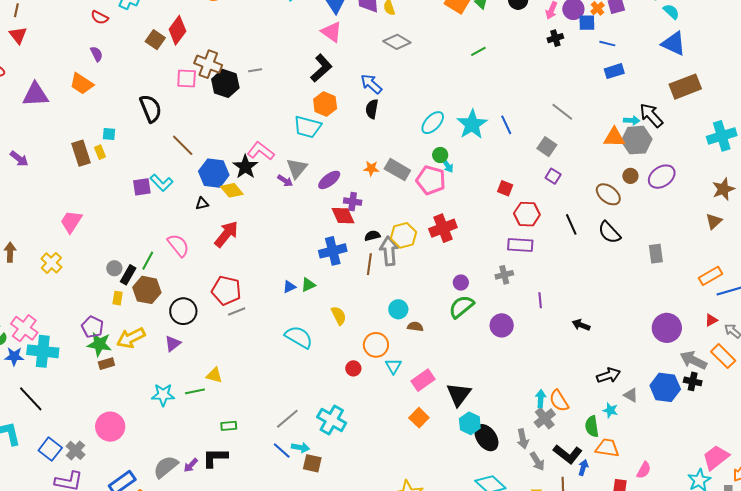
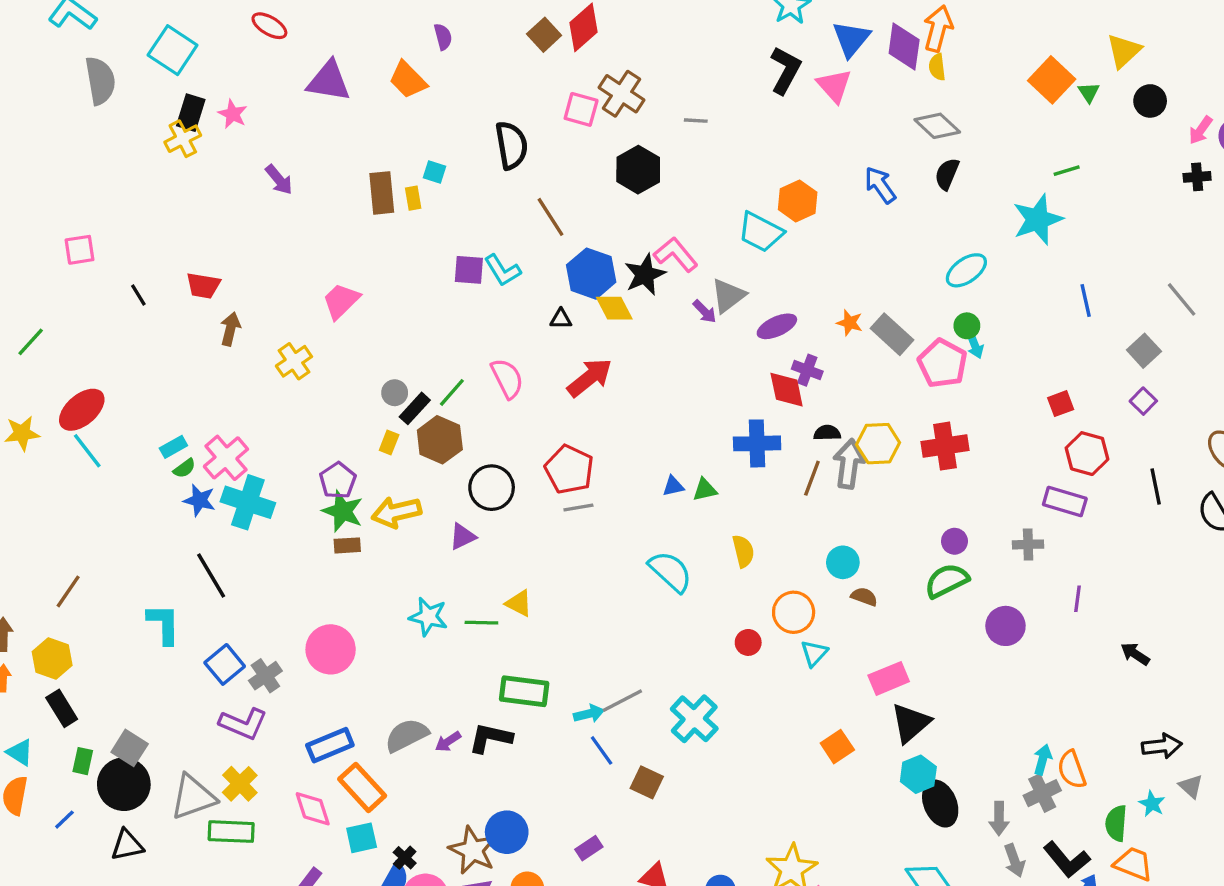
black L-shape: (321, 68) -> (785, 70), moved, turned -32
black hexagon: (225, 83) -> (638, 170), moved
black semicircle: (372, 109) -> (947, 174), moved
cyan star: (472, 124) -> (1038, 219), moved
red square: (505, 188) -> (1061, 404), turned 35
pink rectangle: (423, 380) -> (889, 678), moved
green rectangle: (229, 426) -> (524, 691), size x1.8
cyan arrow: (300, 447) -> (589, 714), moved, turned -36

